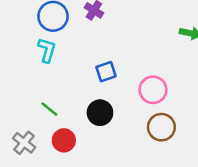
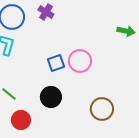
pink circle: (153, 90) -> (80, 61), moved

